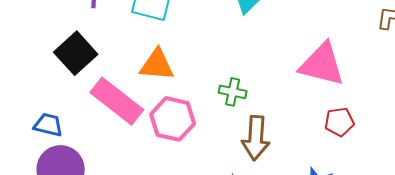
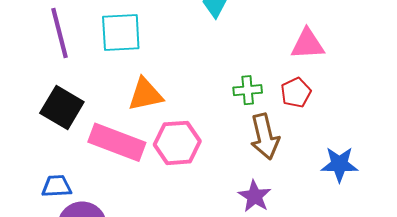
pink triangle: (322, 64) -> (308, 44), size x0.7
green cross: (233, 92) -> (248, 90), moved
red pentagon: (339, 122) -> (296, 93), moved

